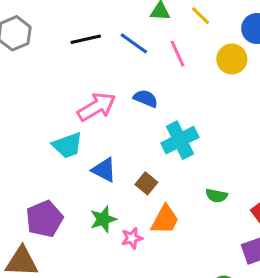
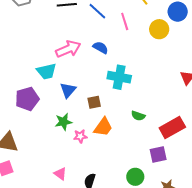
cyan cross: (180, 140) -> (119, 77), turned 30
blue triangle: (104, 170) -> (68, 90), turned 36
brown square: (146, 183) -> (94, 102), turned 32
purple pentagon: (44, 219) -> (27, 99), moved

